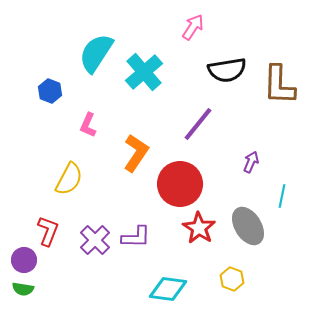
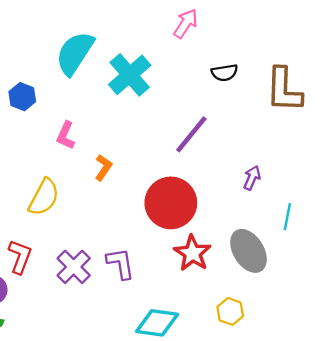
black semicircle: (227, 70) -> (225, 73), size x0.6
orange L-shape: (136, 153) -> (103, 167), moved, size x0.6
purple L-shape: (136, 237) -> (121, 263), turned -100

